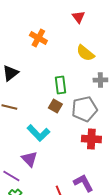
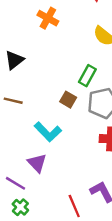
green rectangle: (60, 85) -> (87, 76), moved, turned 36

